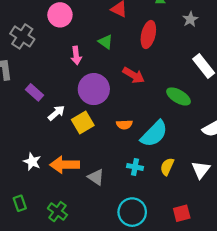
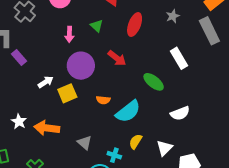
purple rectangle: (35, 92) -> (19, 57), moved
cyan cross: (135, 167) -> (114, 155), moved
gray triangle: (96, 177) -> (85, 143), moved

